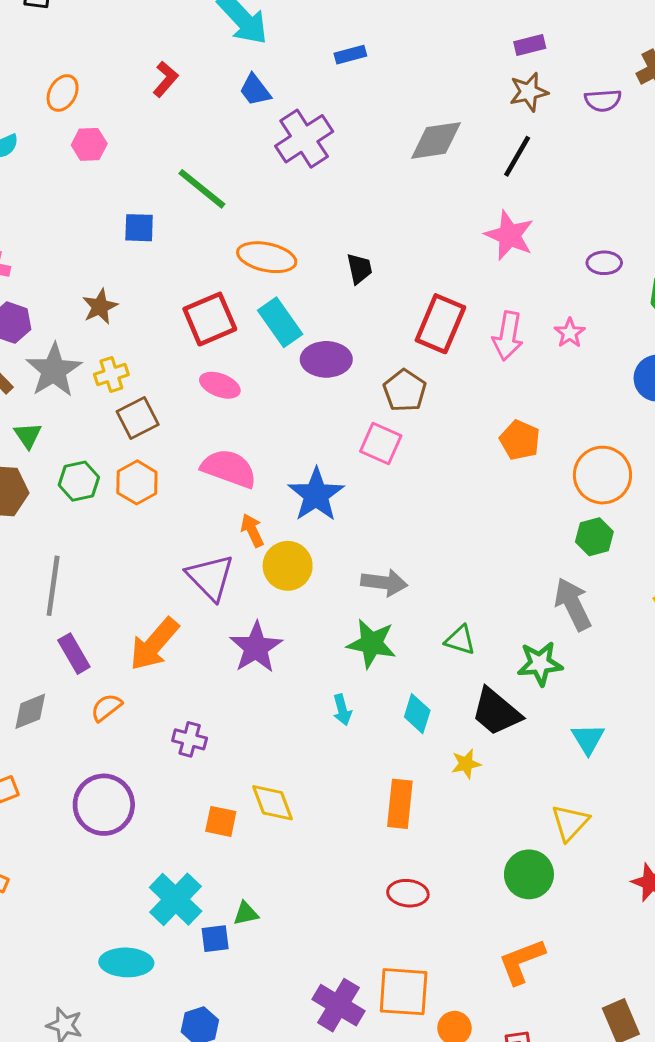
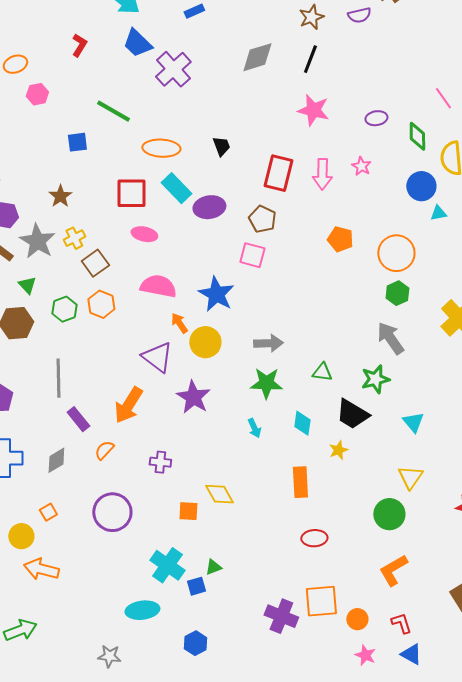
blue trapezoid: (255, 90) -> (137, 43), size x1.4
orange ellipse: (63, 93) -> (15, 64), turned 50
red square: (210, 319) -> (131, 193), turned 32

